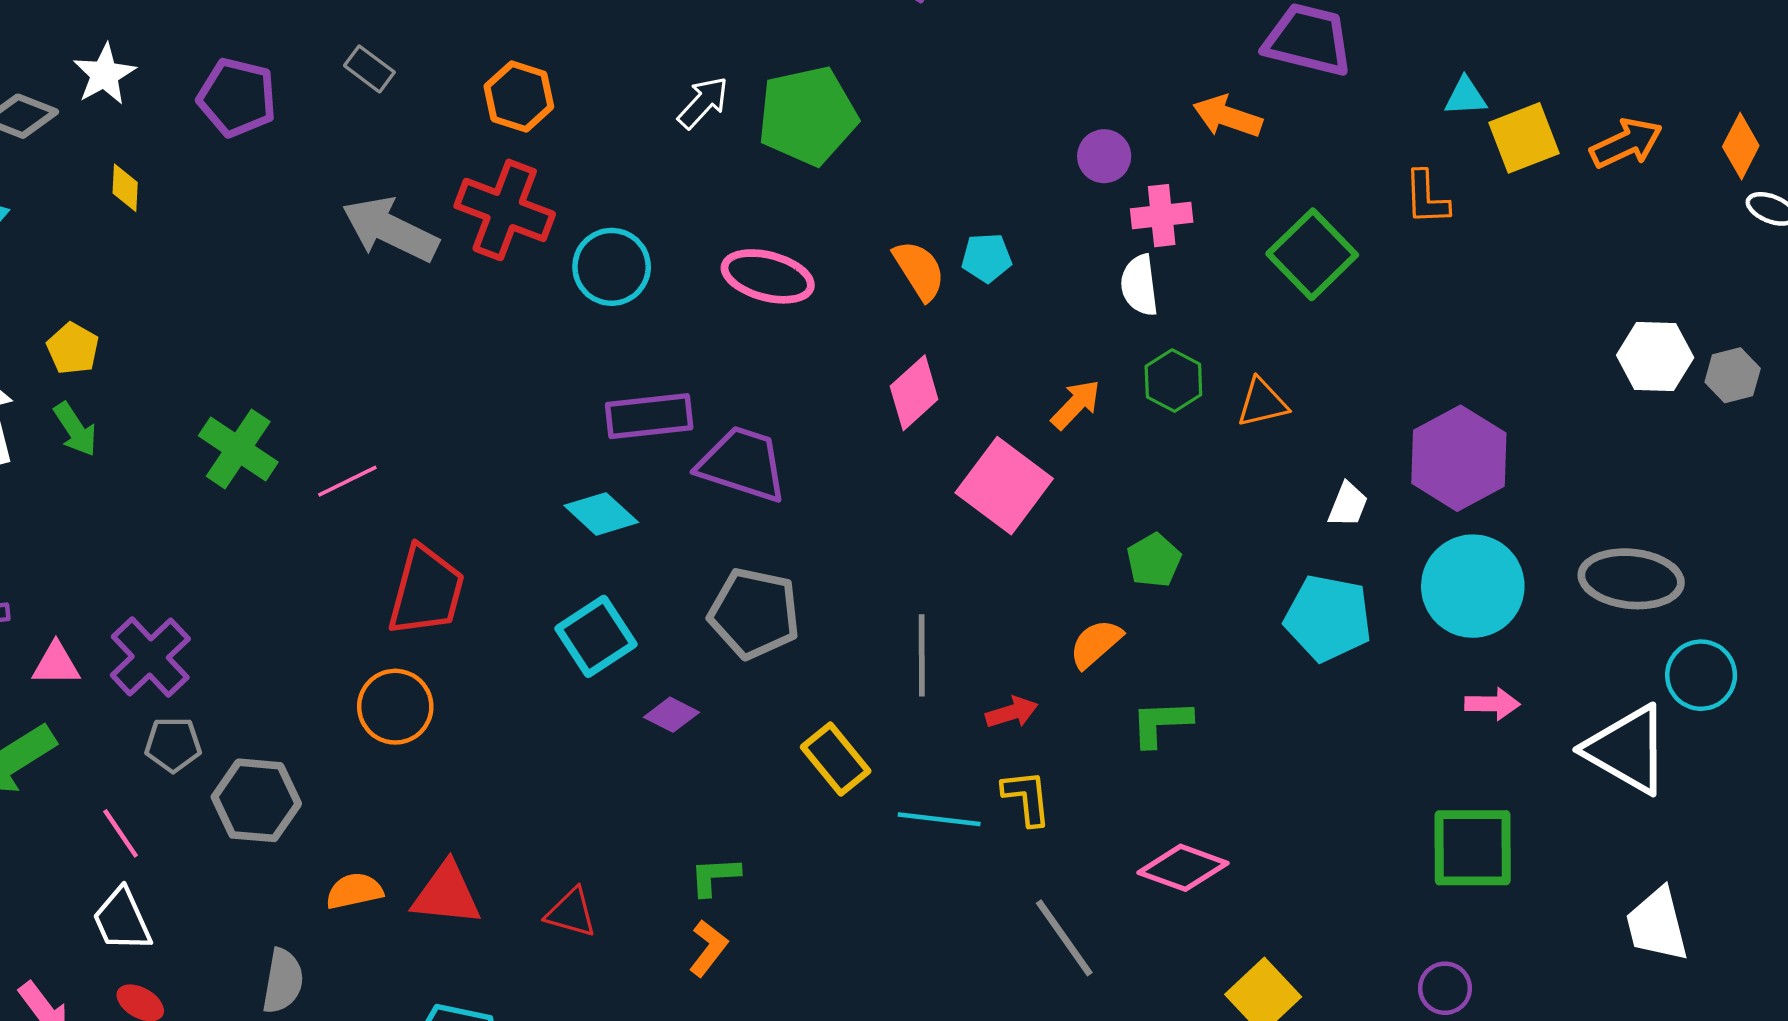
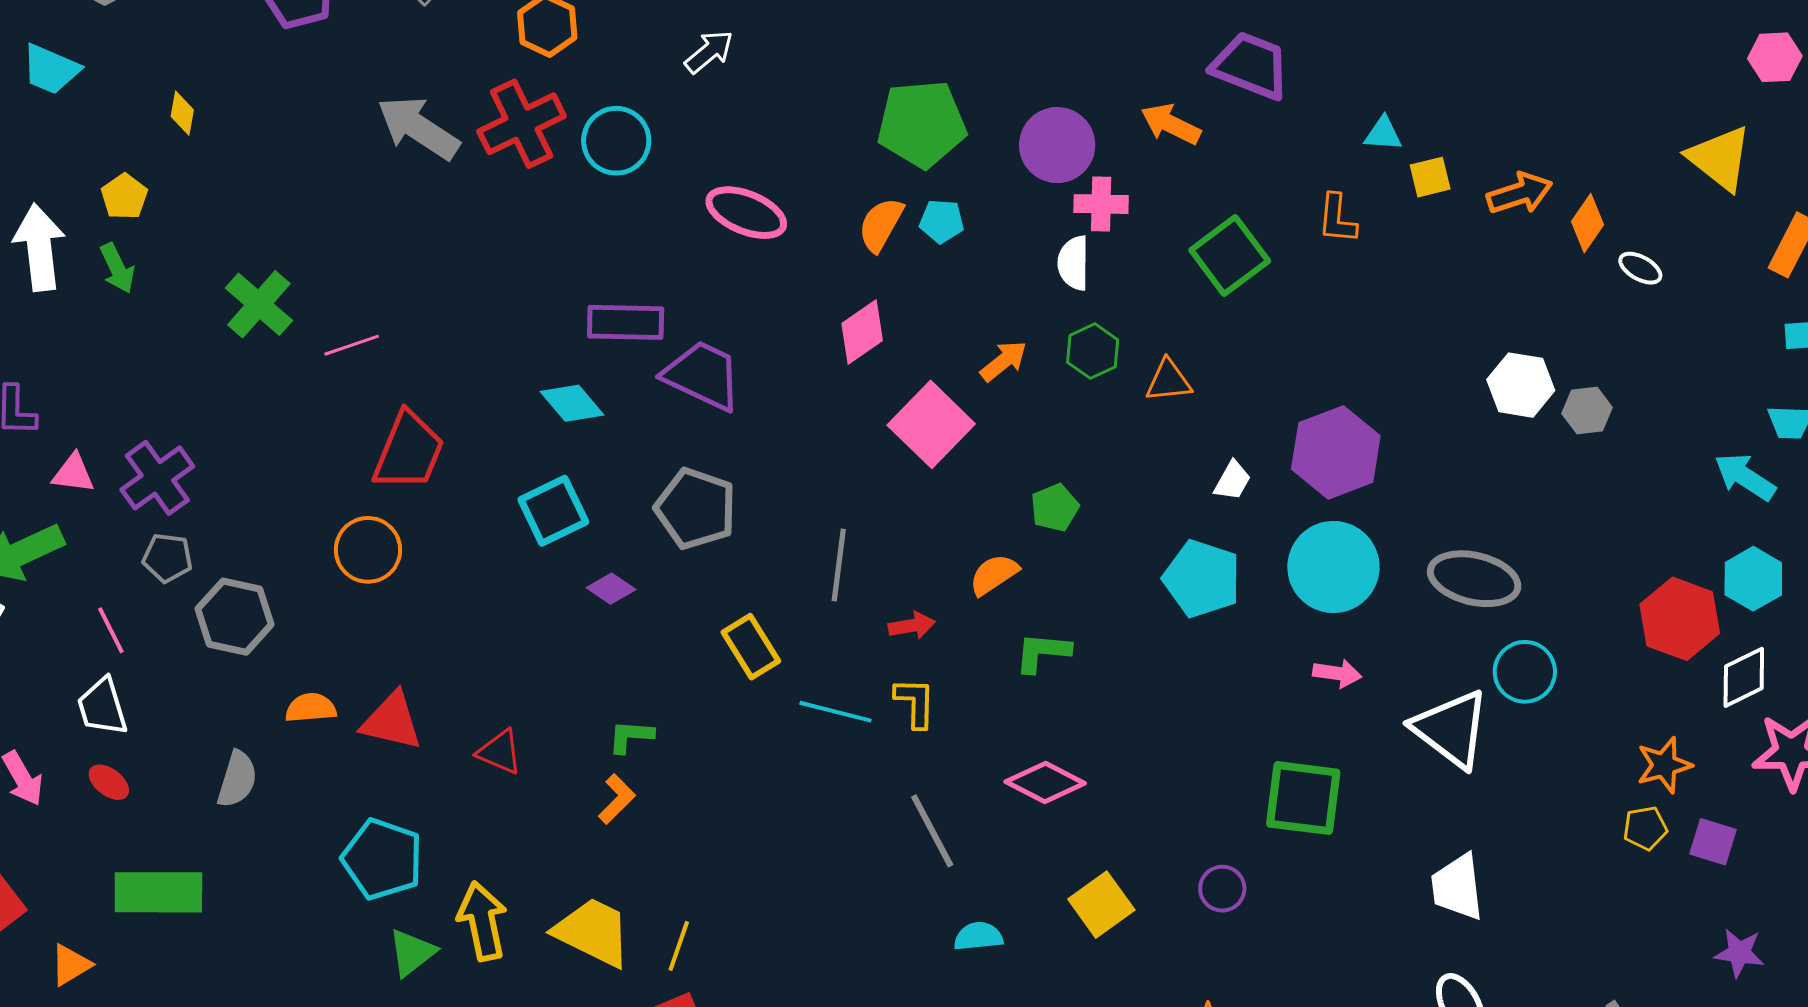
green pentagon: (808, 116) -> (922, 124), moved
yellow square: (1524, 138) -> (1430, 177), size x0.7
orange diamond: (1741, 146) -> (1588, 223), moved
purple circle: (1104, 156) -> (1057, 145), size x1.6
yellow diamond: (125, 188) -> (182, 113), moved
red cross: (505, 210) -> (522, 124), turned 36
cyan circle: (612, 267) -> (616, 141), moved
orange semicircle: (919, 270) -> (881, 225), turned -126
purple circle: (1445, 988) -> (1222, 889), moved

